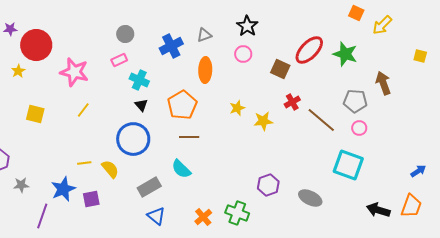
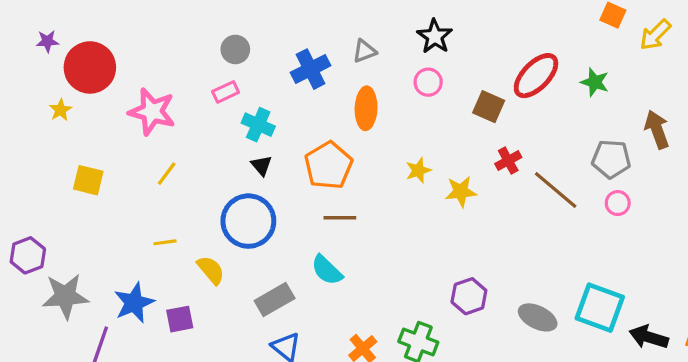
green star: (345, 54) -> (595, 82), size x0.7
yellow line: (84, 163) -> (165, 242), moved
cyan square: (348, 165) -> (600, 308), moved
gray star: (21, 185) -> (65, 296), size x1.8

